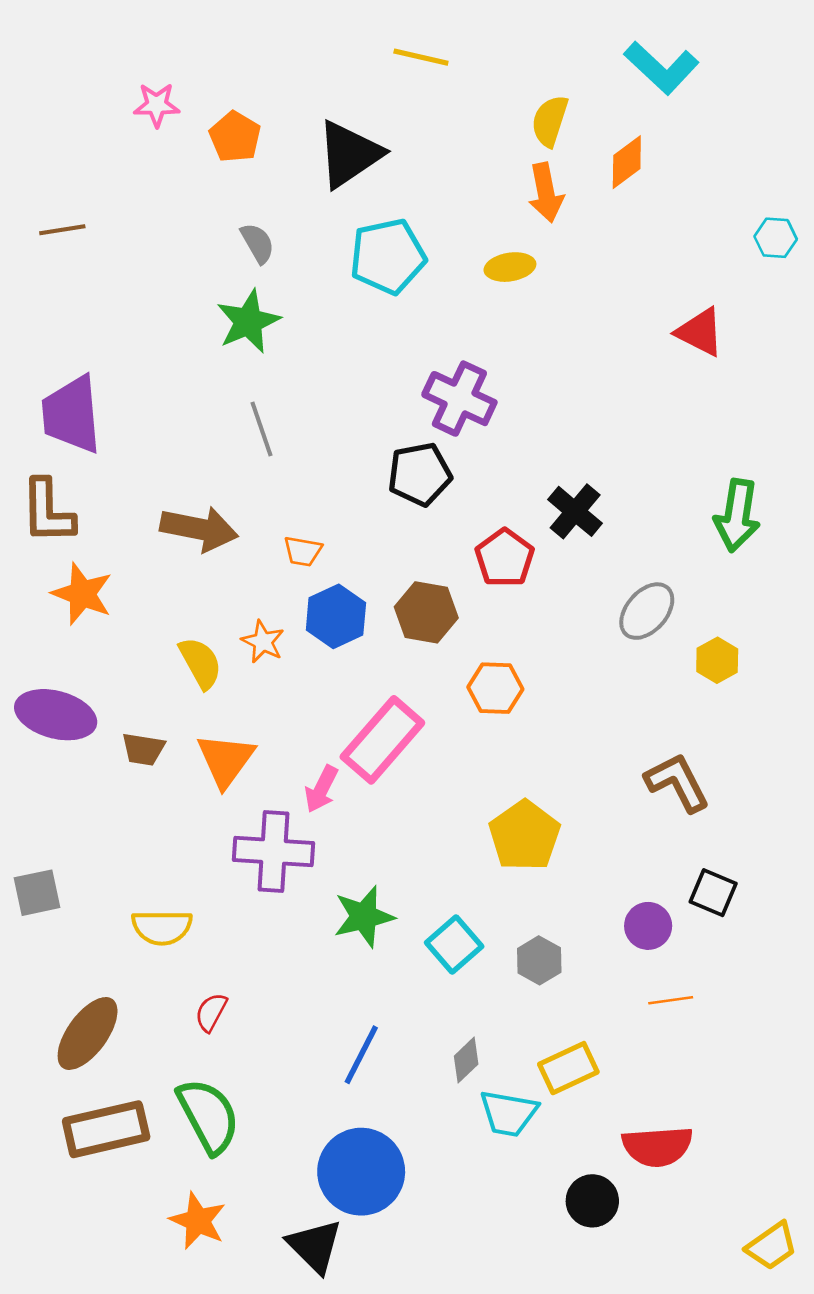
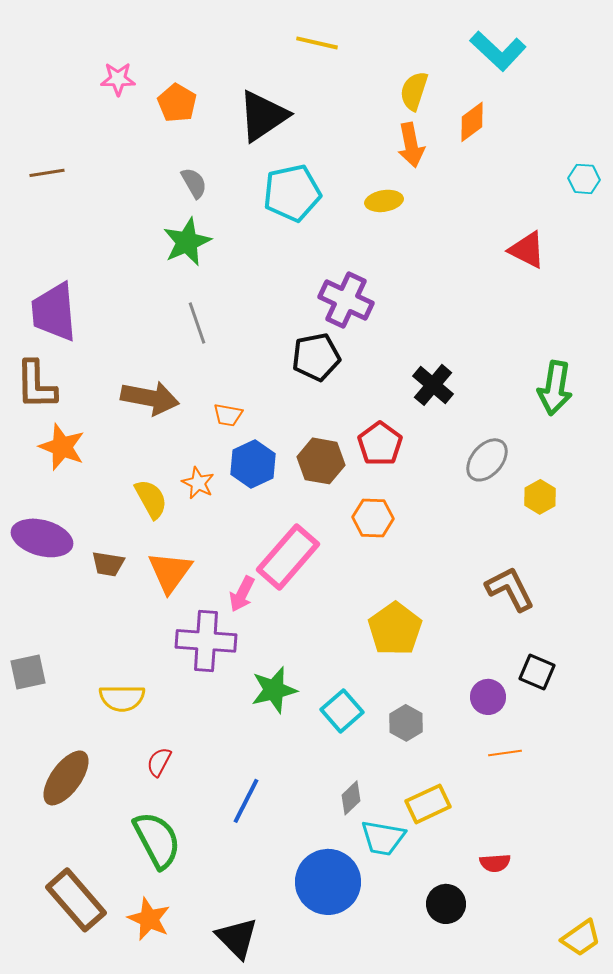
red pentagon: (505, 558) -> (380, 444), moved
blue line: (361, 1055) -> (246, 801), moved
brown rectangle: (106, 1129) -> (76, 900), moved, turned 62
red semicircle: (657, 1146) -> (495, 863), size x0.6
blue circle: (361, 1172) -> (328, 882), moved

